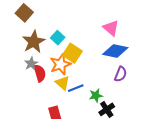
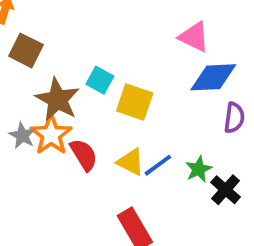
gray star: (31, 64) -> (22, 135), moved
orange star: (60, 64) -> (51, 135), moved

